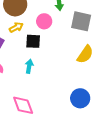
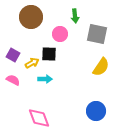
yellow arrow: (16, 27) -> (32, 63), moved
cyan arrow: (29, 66) -> (45, 79), turned 80

